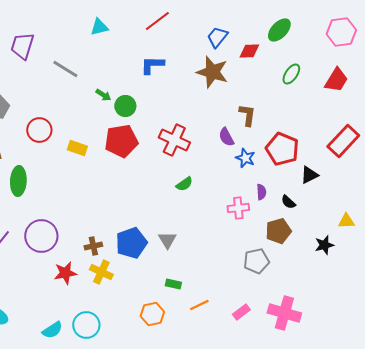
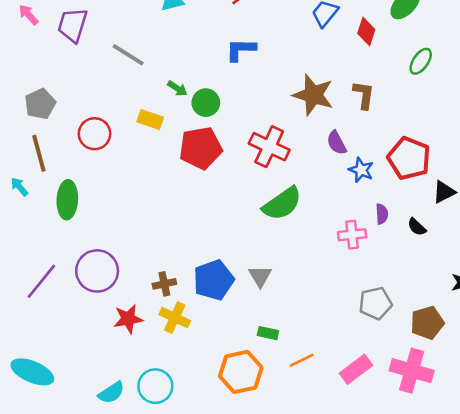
red diamond: (249, 51) -> (366, 31), turned -70
brown star: (212, 72) -> (313, 95), moved
brown L-shape: (247, 115) -> (364, 95), moved
yellow rectangle: (77, 148) -> (150, 119), moved
green semicircle: (184, 184) -> (282, 204), size x1.8
brown pentagon: (278, 231) -> (427, 323), moved
pink rectangle: (241, 312) -> (356, 369), size x1.4
orange hexagon: (152, 314) -> (241, 372), size x1.4

